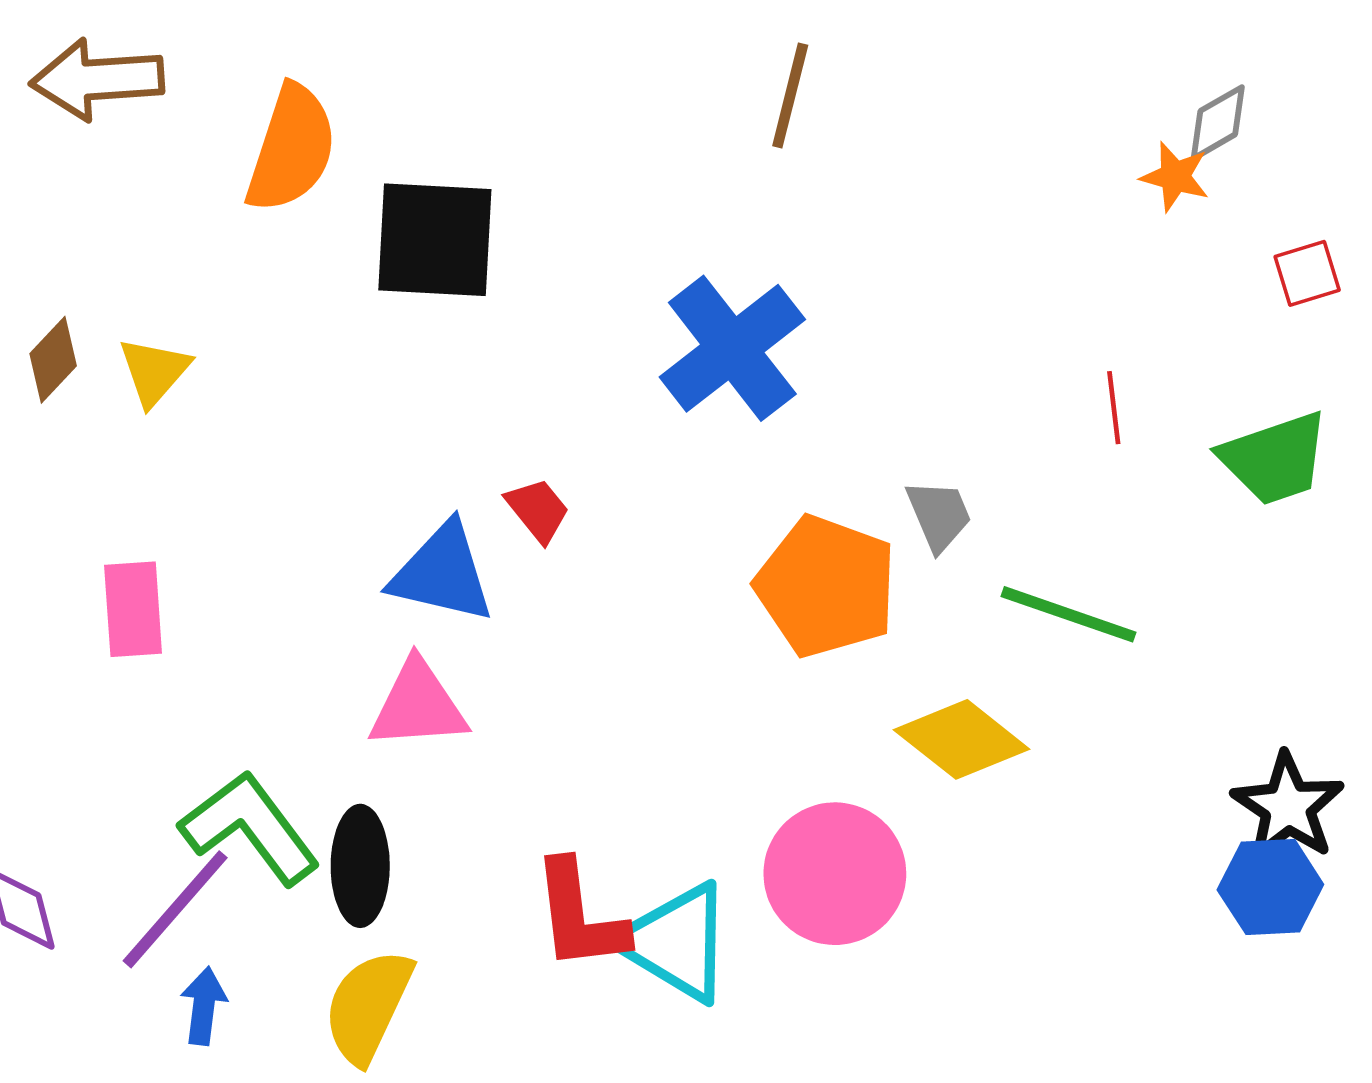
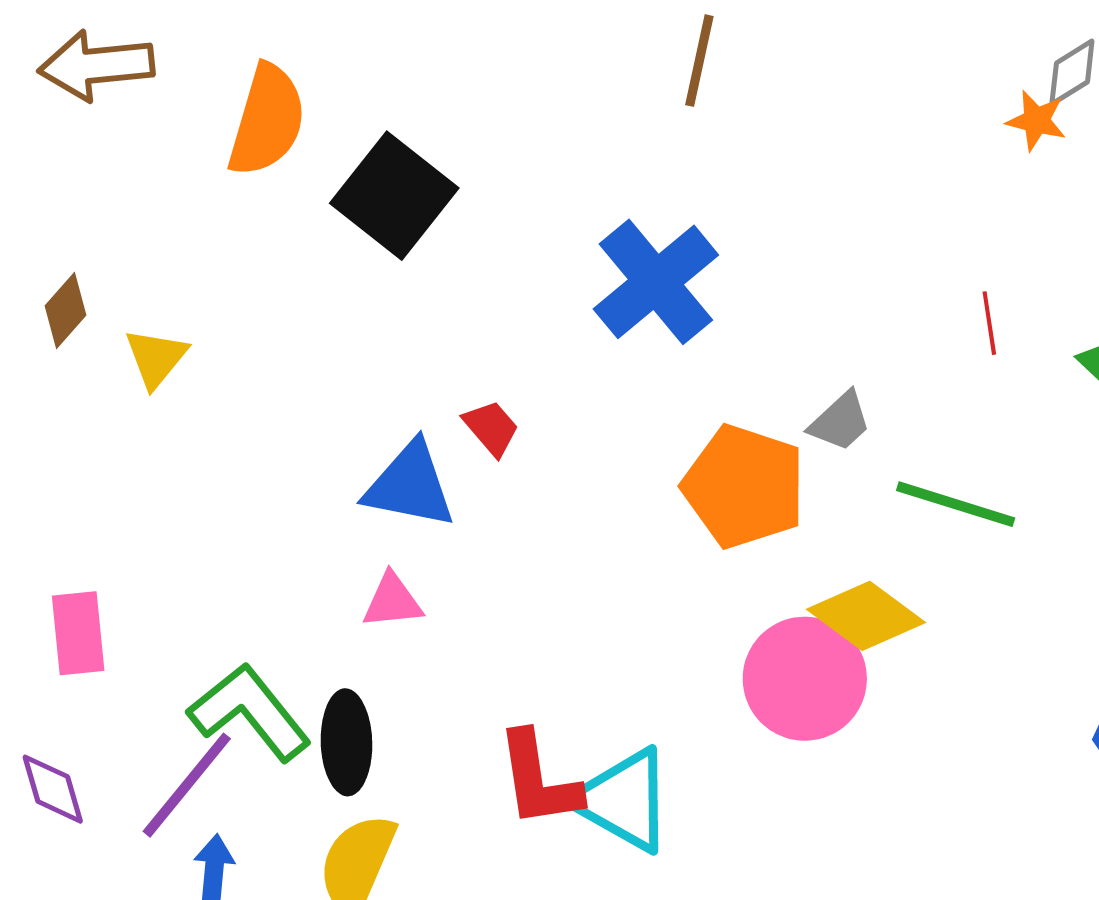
black square: (435, 240) -> (394, 196), turned 37
yellow triangle: (154, 371) -> (156, 358), moved
gray trapezoid: (939, 515) -> (840, 422), turned 72
pink rectangle: (133, 609) -> (78, 633), moved
pink triangle: (418, 705) -> (392, 601), size x0.7
pink circle: (835, 874) -> (805, 679), moved

